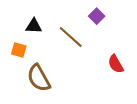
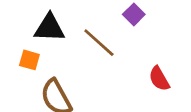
black triangle: (34, 26) -> (49, 28), size x1.4

